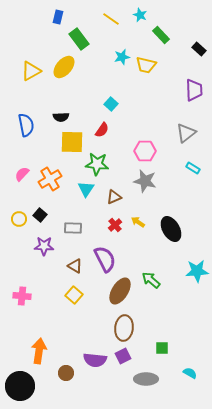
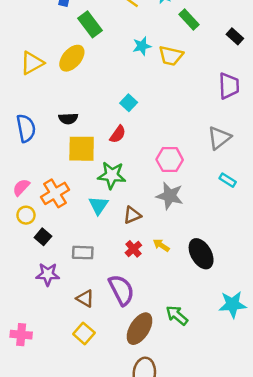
yellow circle: (19, 219) -> (26, 215), moved

